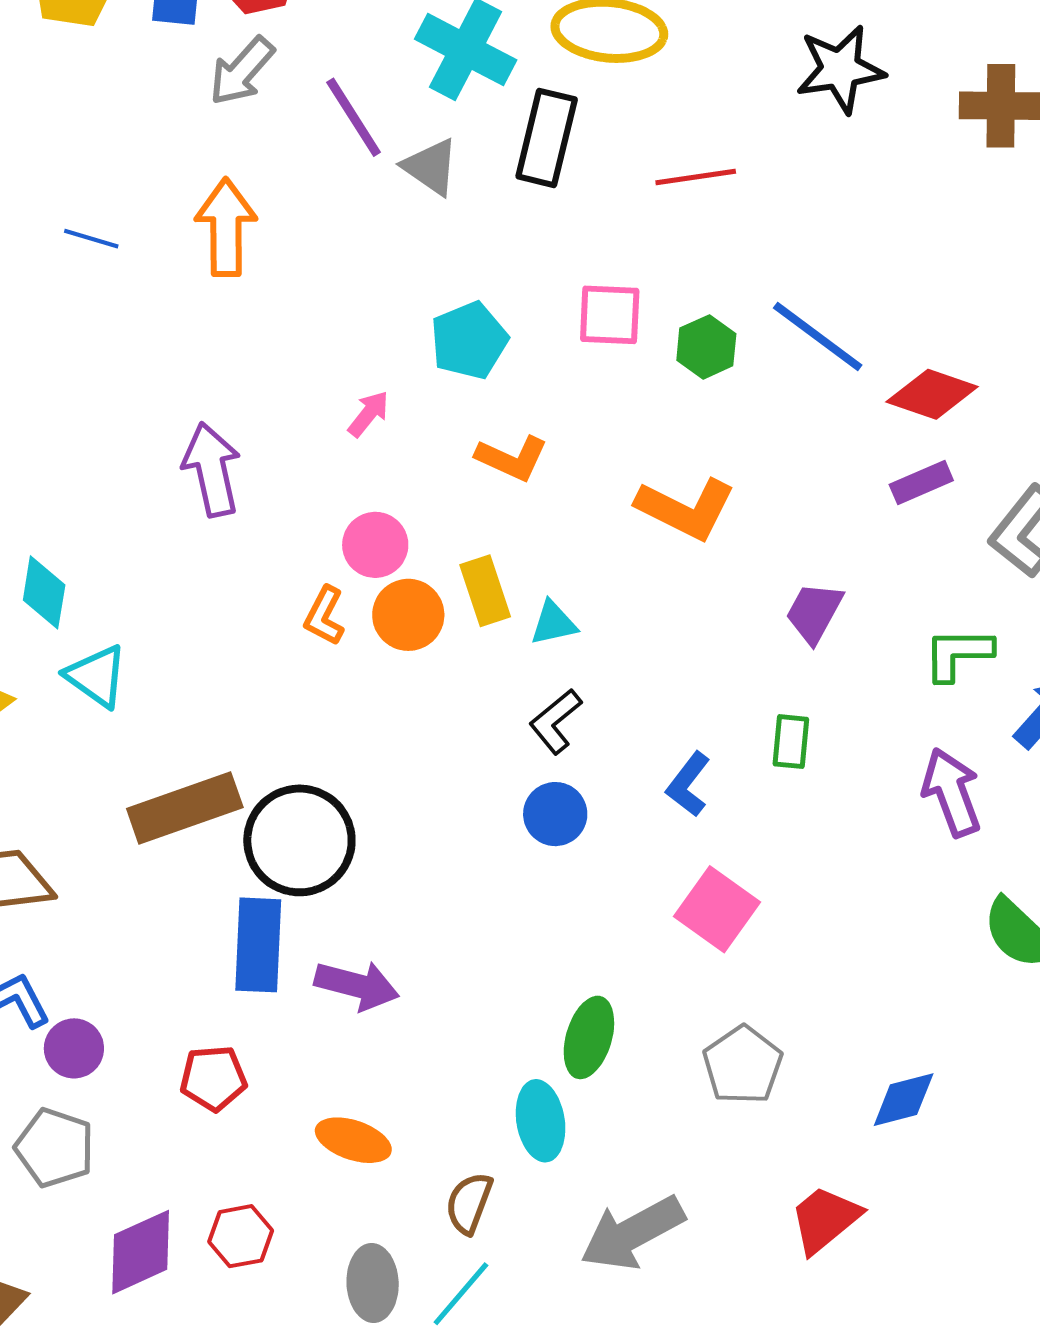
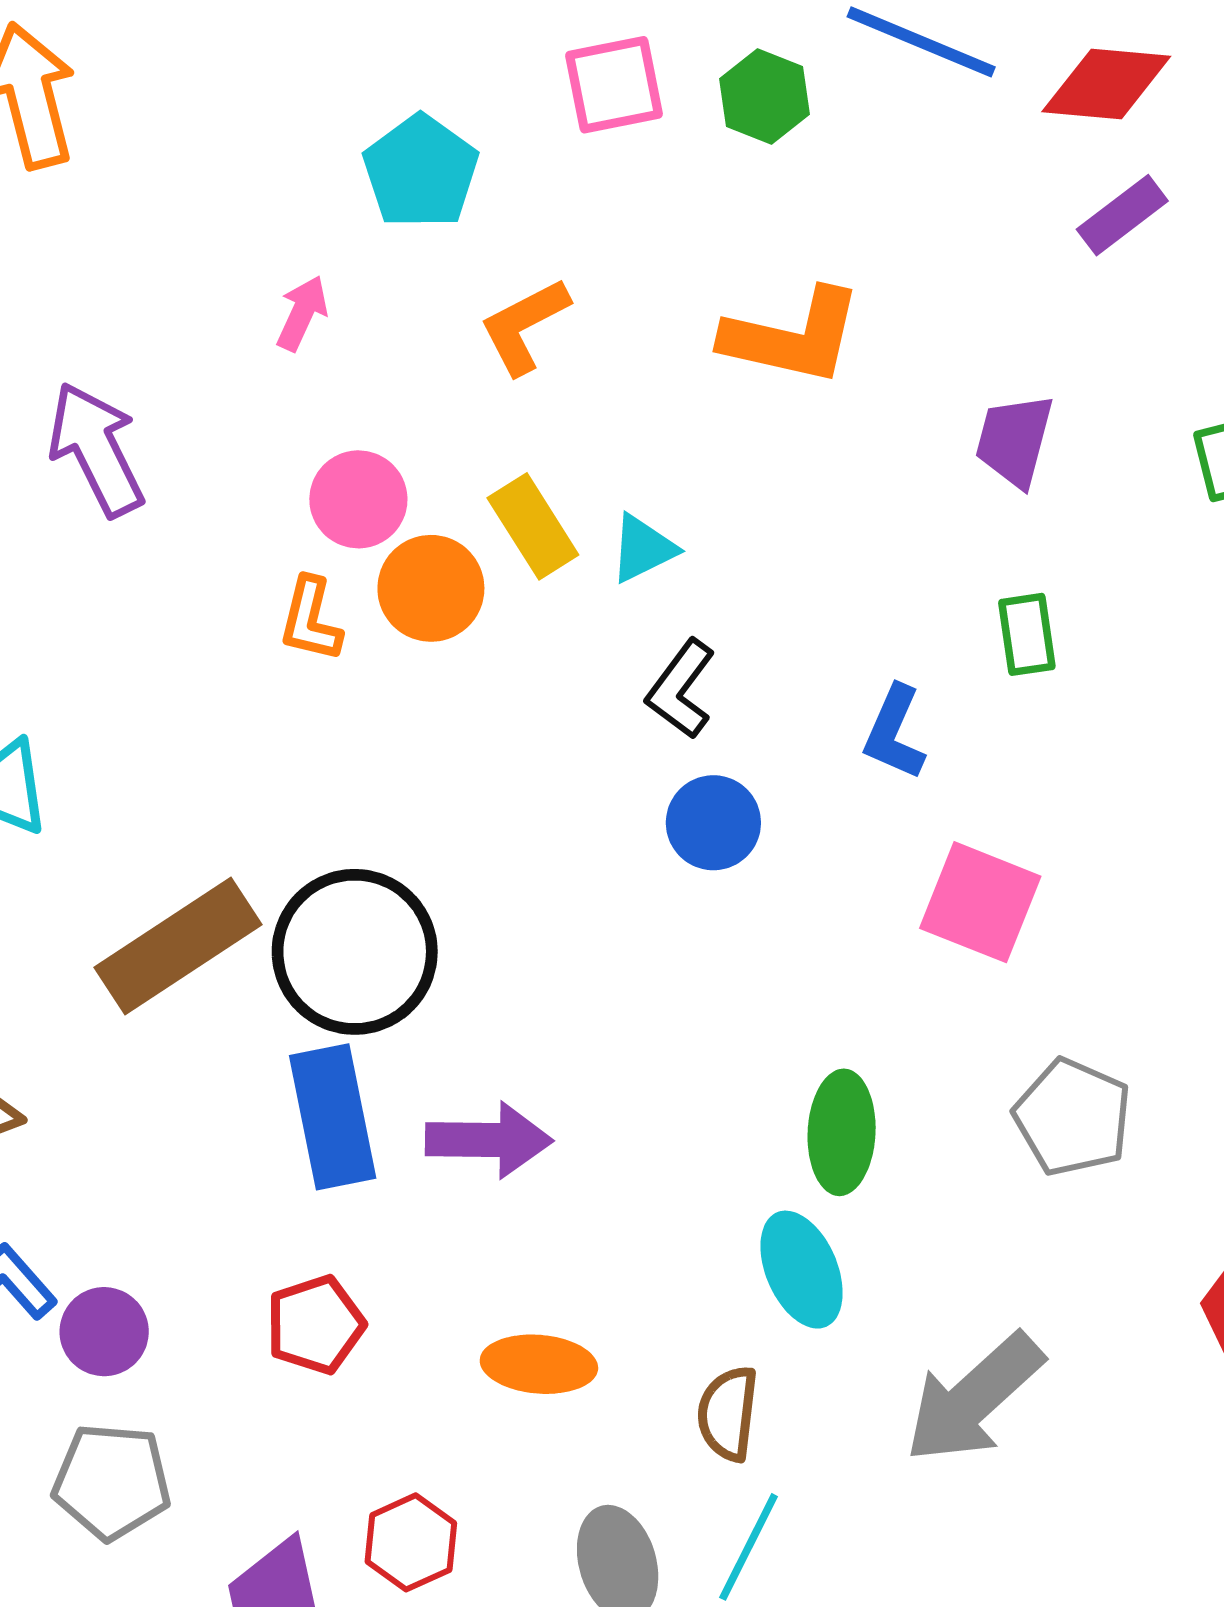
orange L-shape: (512, 458) -> (524, 326), turned 142

